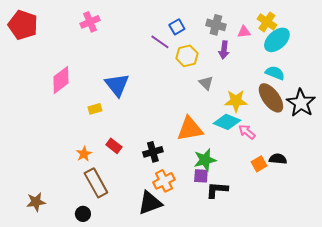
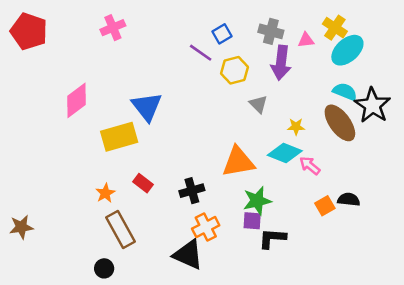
purple arrow: (224, 50) -> (281, 63), size x1.5
yellow star: (236, 101) -> (296, 127), size x0.6
black star: (301, 103) -> (373, 105), moved
yellow rectangle: (95, 109) -> (119, 137), size x2.0
brown star: (36, 202) -> (21, 227), moved
black triangle: (150, 203) -> (188, 255), turned 44

